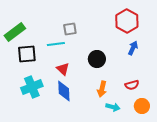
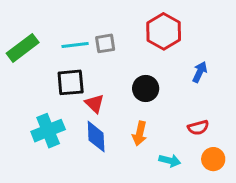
red hexagon: (127, 21) -> (164, 31), moved
cyan line: (56, 44) -> (75, 45), moved
black square: (27, 54) -> (71, 82), moved
orange arrow: (102, 89) -> (140, 134), moved

